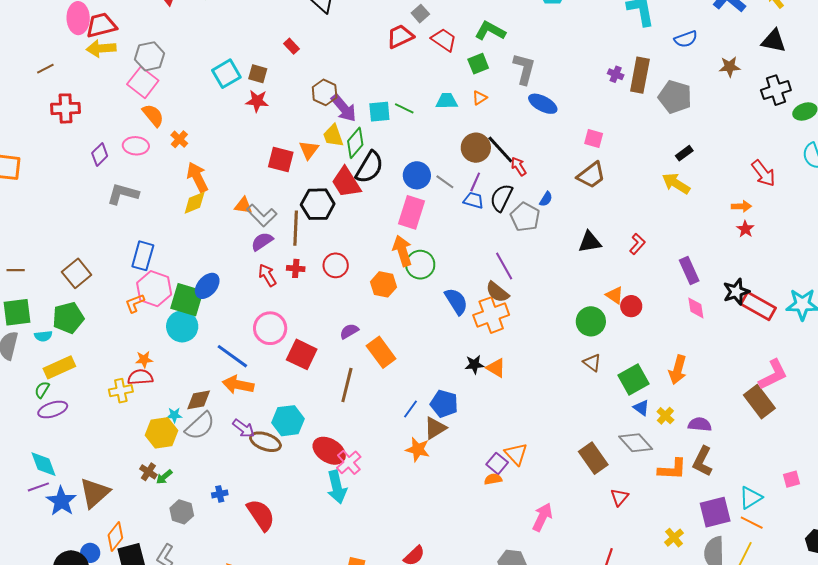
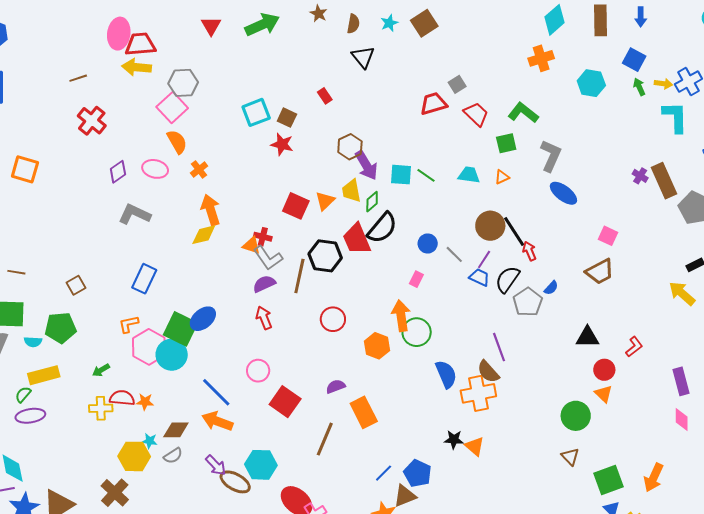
brown rectangle: (640, 75) -> (664, 181), turned -44
red cross: (66, 108) -> (92, 121), turned 32
green diamond: (355, 143) -> (372, 202), size x0.7
blue circle: (417, 175) -> (428, 244), size x0.7
pink rectangle: (412, 212) -> (416, 279), size x0.5
red cross: (296, 268) -> (263, 237), moved
brown square: (77, 273) -> (76, 285), size x0.7
pink hexagon: (154, 289) -> (149, 347), moved
red circle: (631, 306) -> (604, 370), moved
pink circle: (270, 328) -> (258, 371), size x0.7
orange star: (144, 359) -> (145, 402), moved
gray semicircle: (200, 426) -> (173, 456), size x0.6
brown cross: (148, 472) -> (115, 493), size x1.6
green arrow: (164, 477) -> (101, 370), moved

